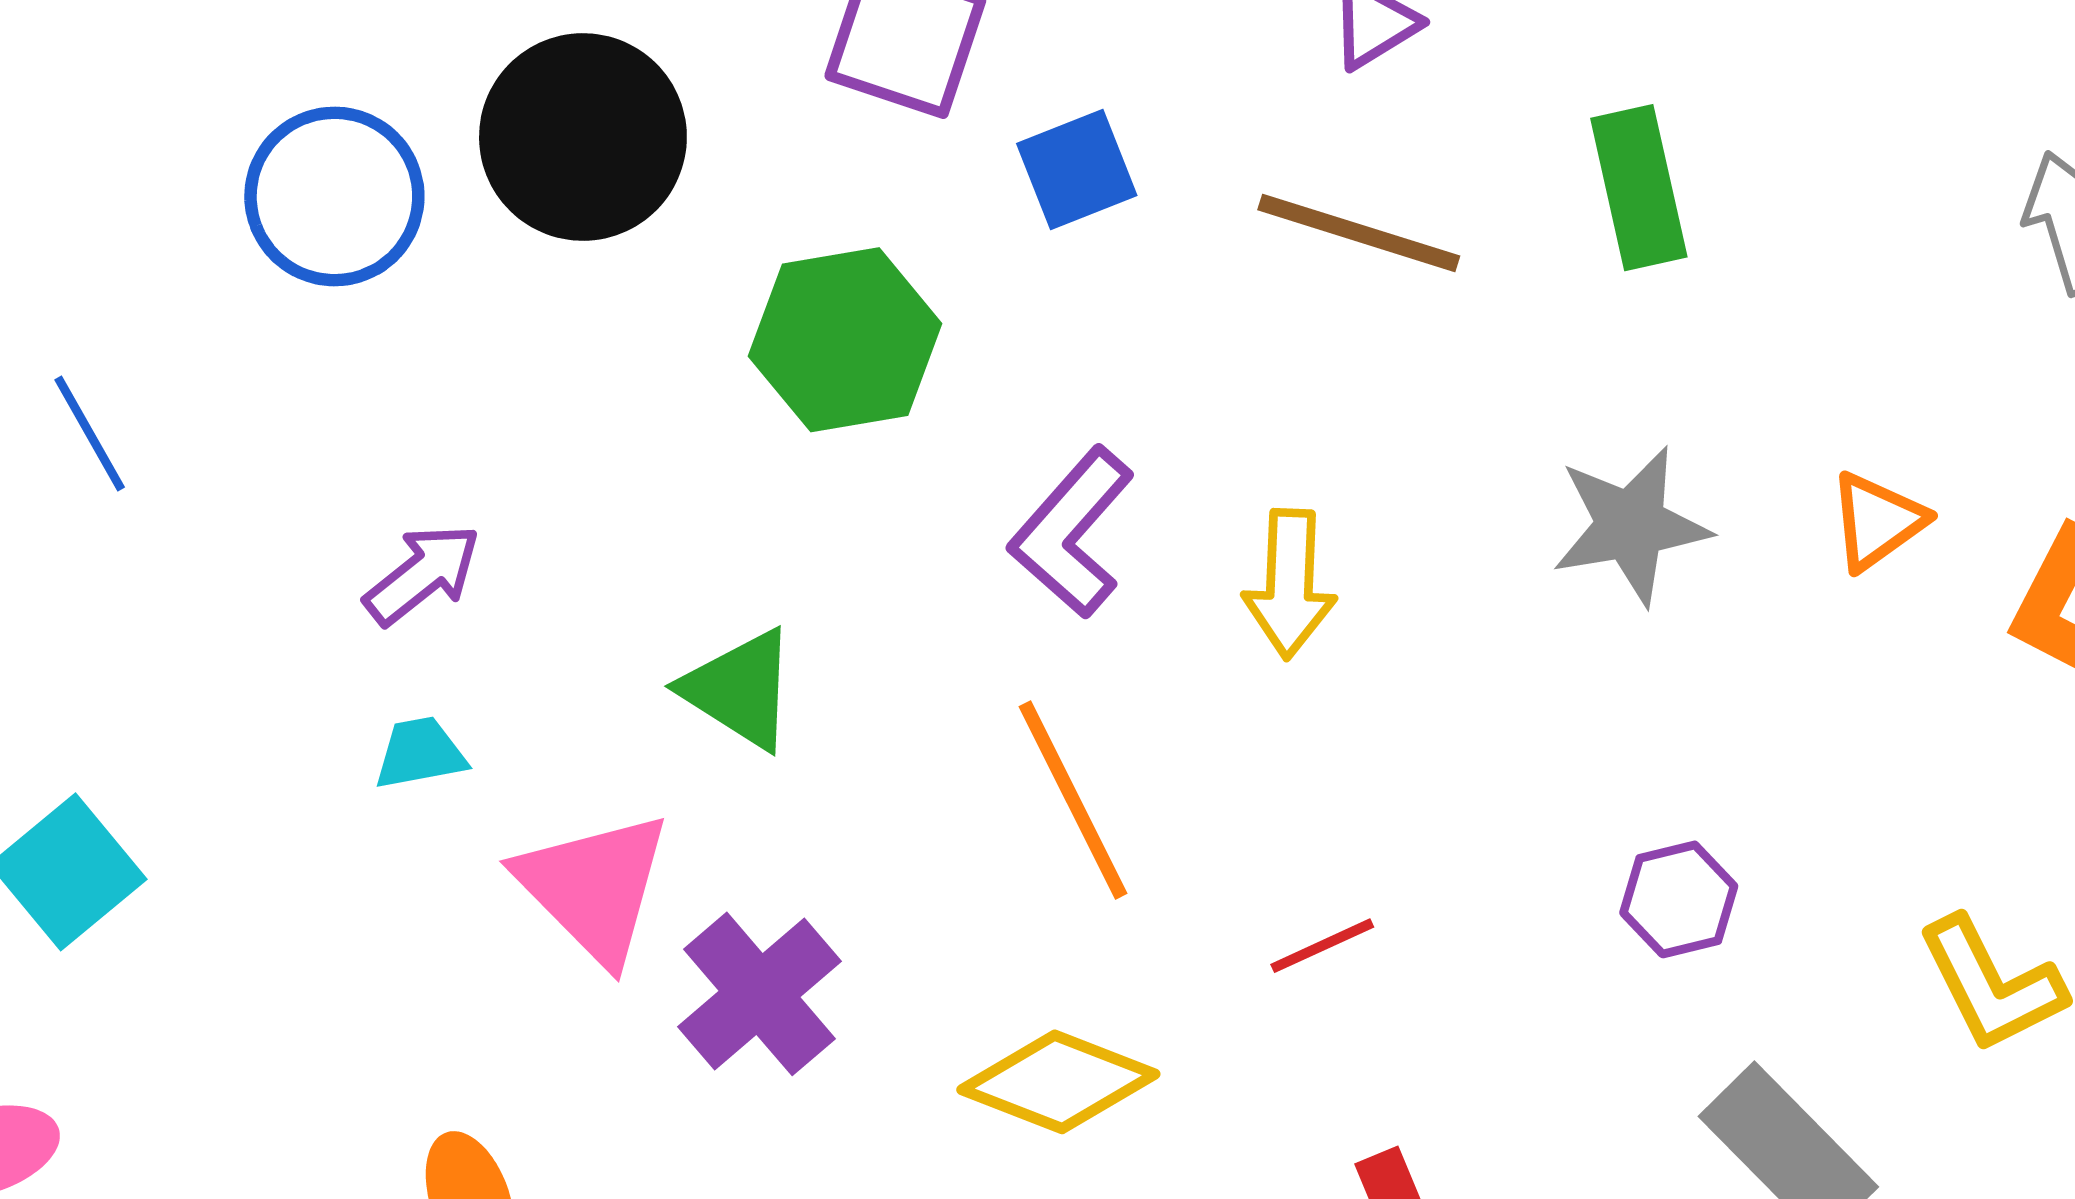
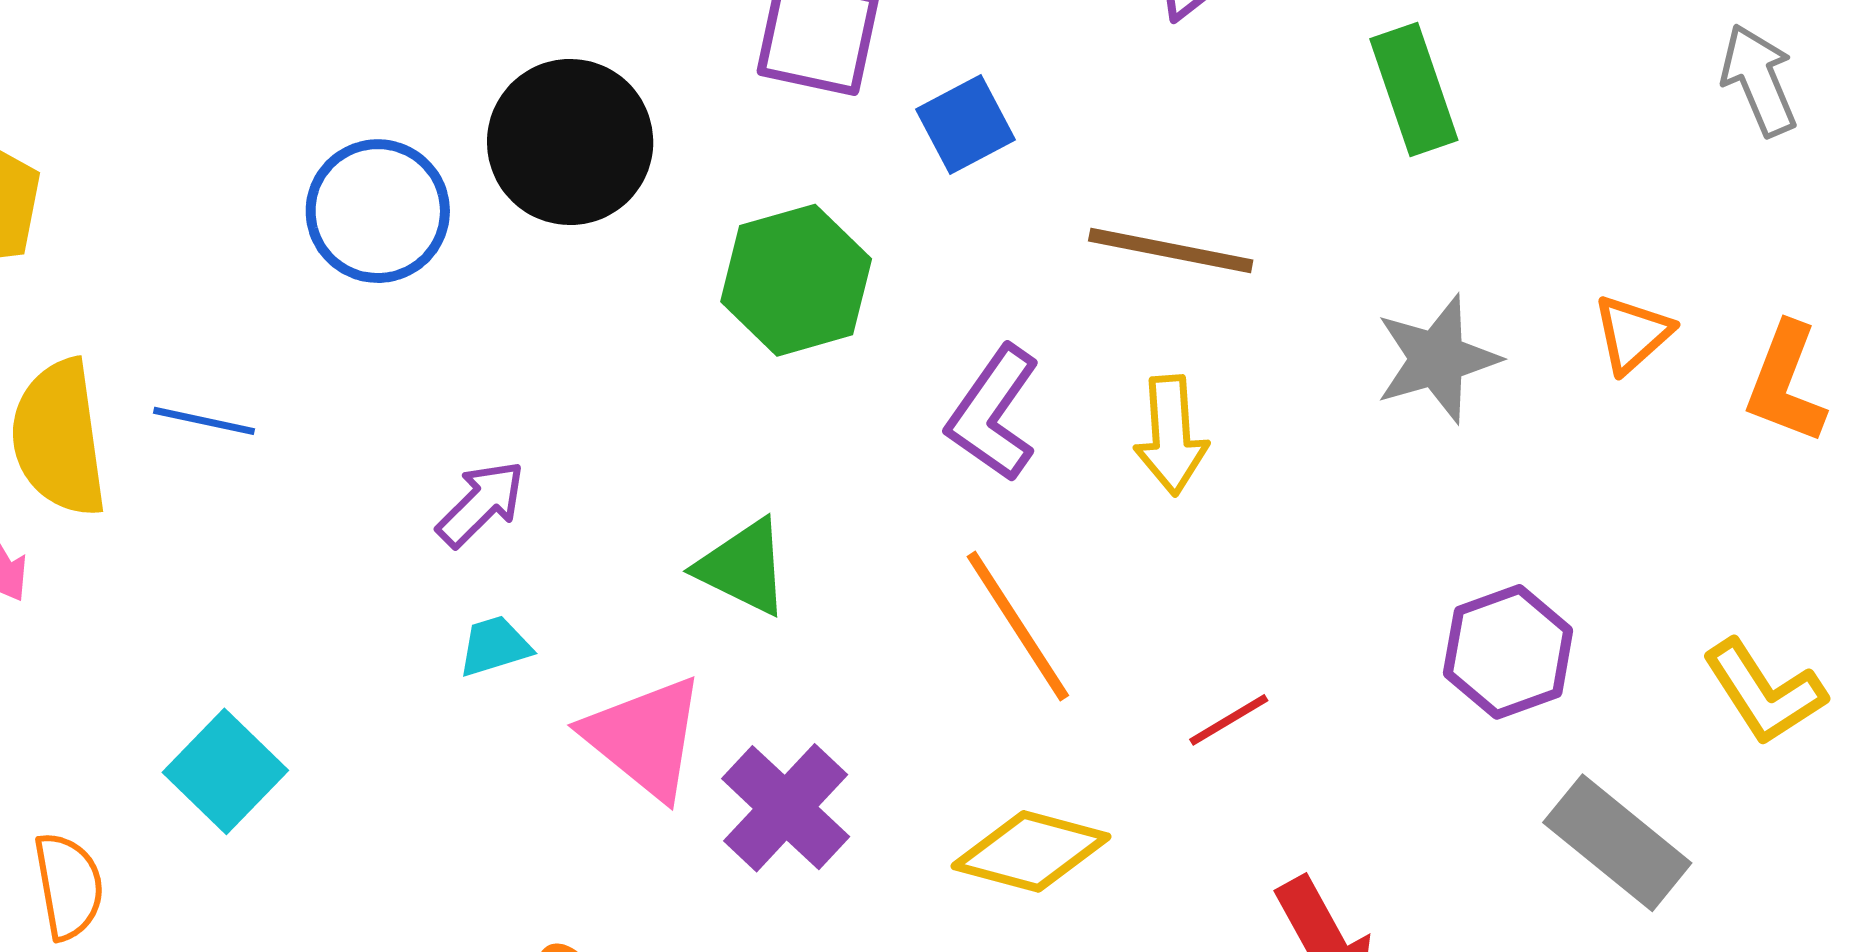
brown line: (1359, 233) -> (1171, 250), moved
blue line: (90, 433) -> (204, 421), turned -42
purple hexagon: (1679, 899) -> (1508, 652), size x1.4

